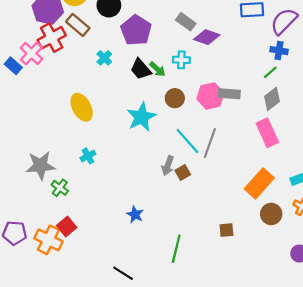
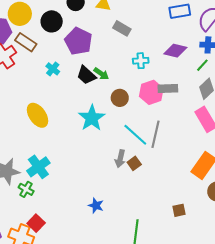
purple diamond: (207, 37) -> (175, 51), moved
cyan cross: (181, 60) -> (141, 61), moved
cyan cross: (88, 156) -> (38, 167), moved, size x1.6

